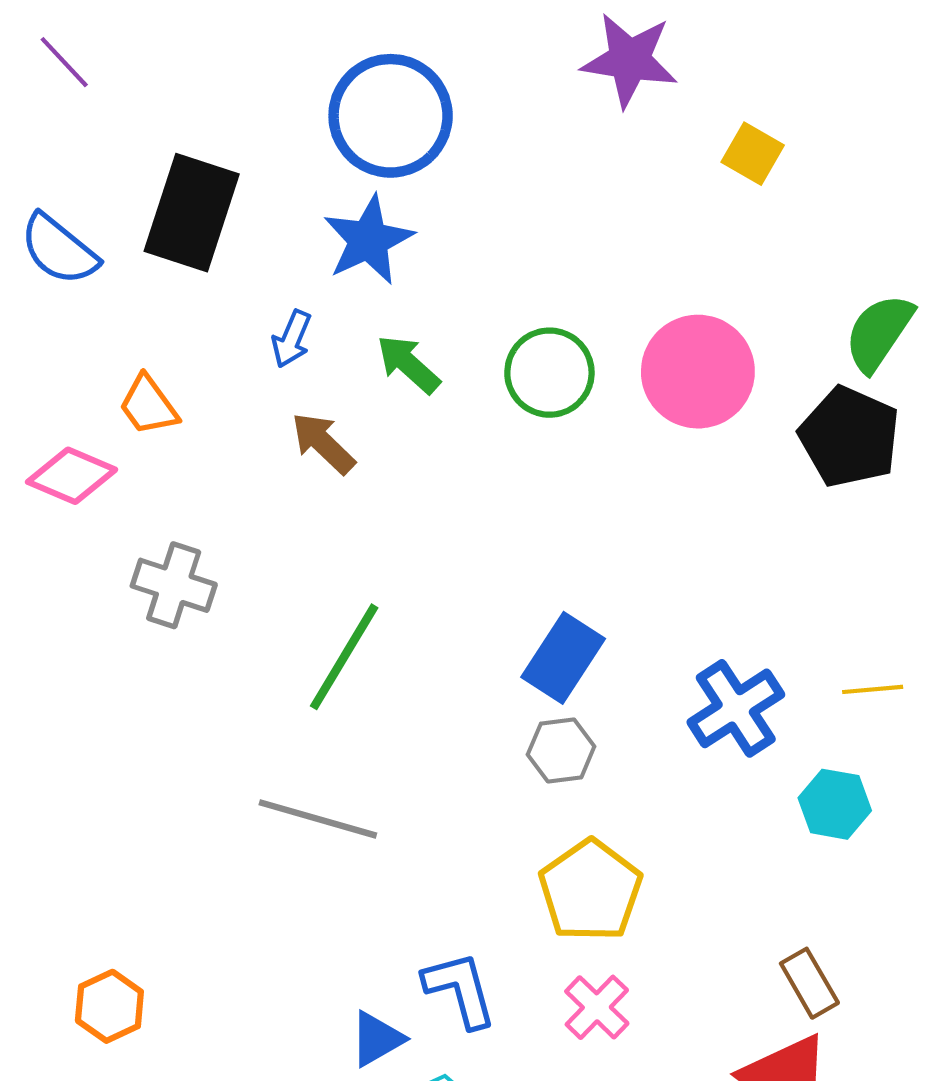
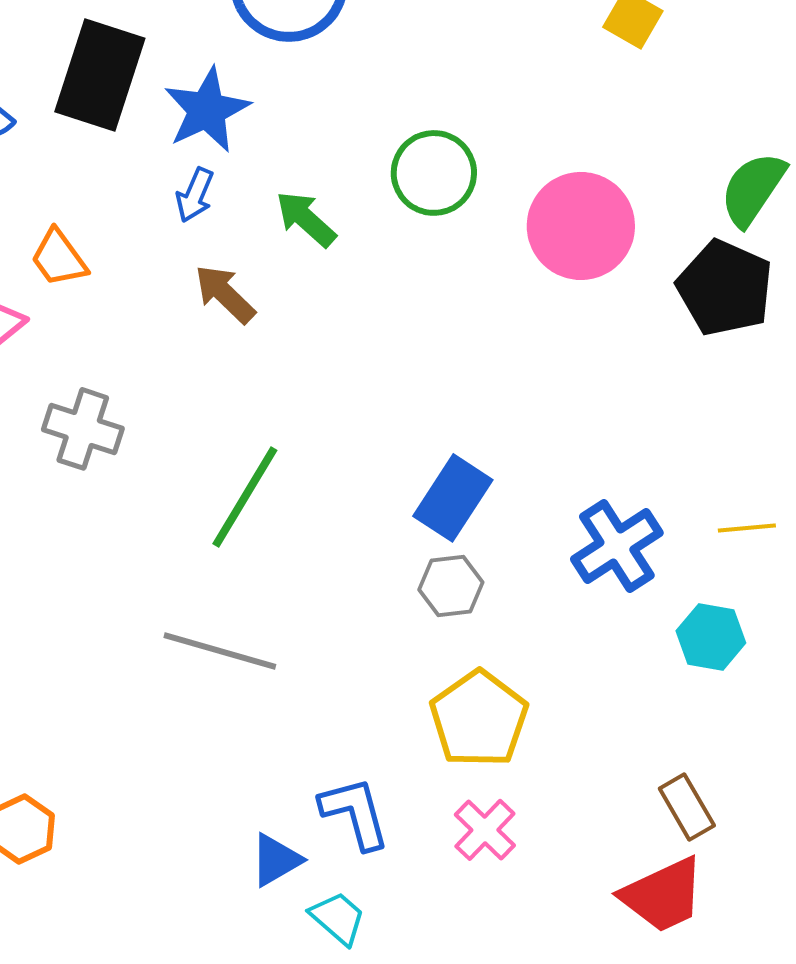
blue star: (368, 240) -> (207, 110), moved
green circle: (549, 373) -> (434, 173), moved

